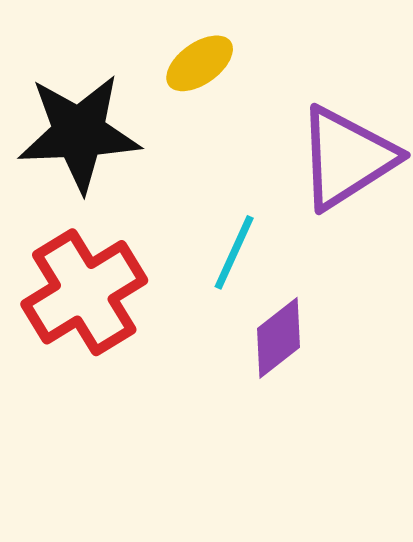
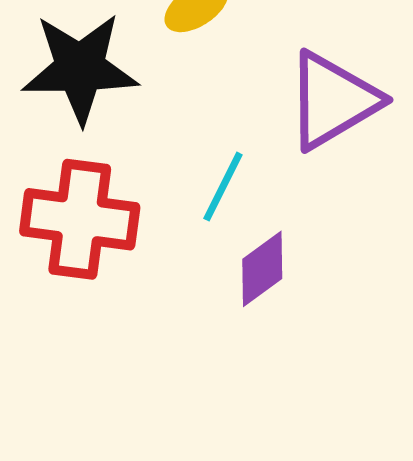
red cross: (84, 292) -> (80, 219), turned 37

